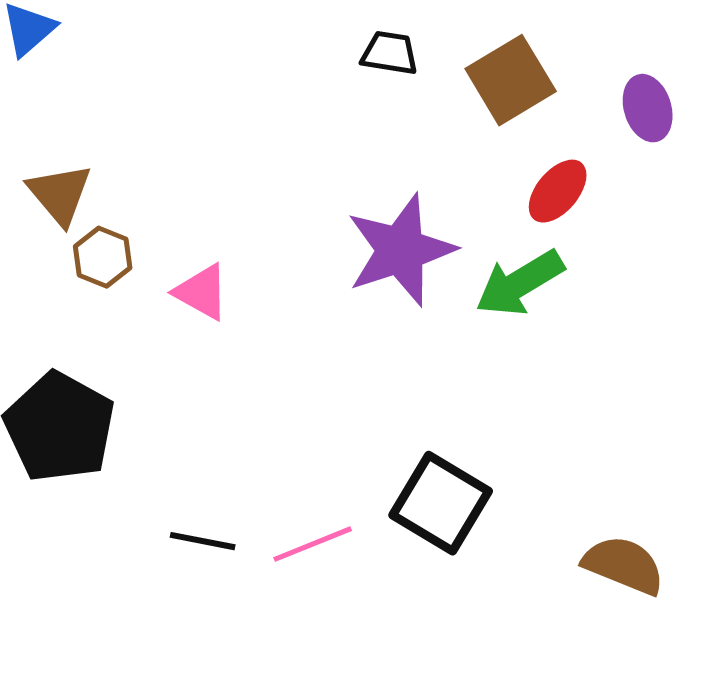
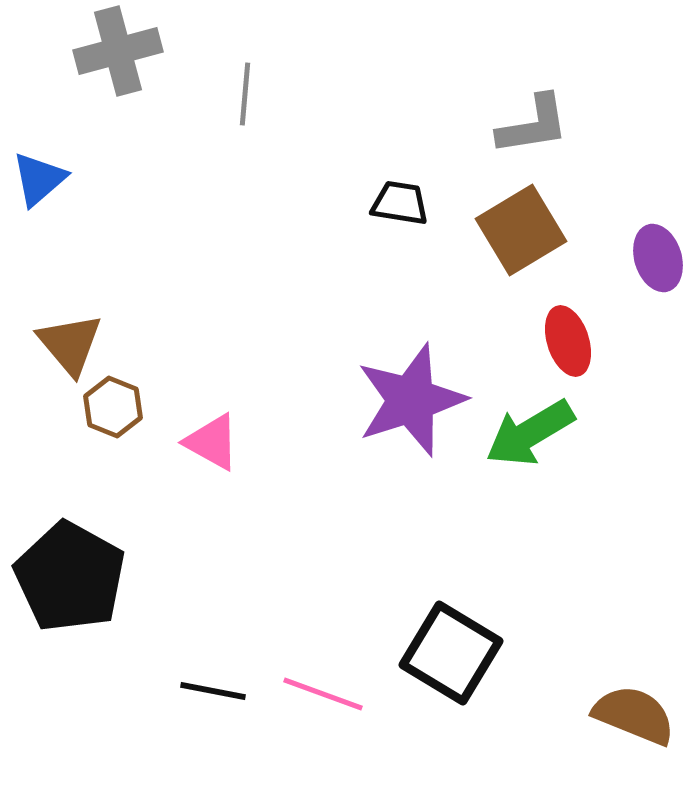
red ellipse: (558, 191) -> (568, 341), turned -58
pink line: (313, 544) -> (323, 694), turned 42

